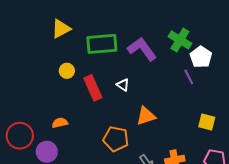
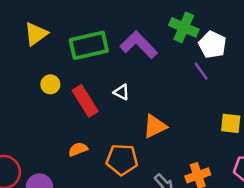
orange semicircle: (60, 123) -> (78, 149), moved

